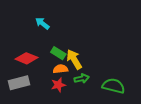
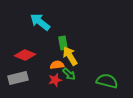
cyan arrow: (42, 23) -> (40, 22), size x1.5
green rectangle: (58, 53) -> (63, 43), moved, turned 48
green arrow: (82, 78) -> (69, 74), moved, turned 56

